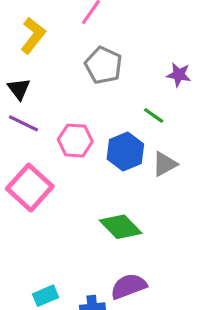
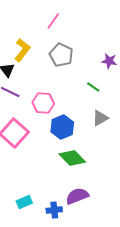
yellow L-shape: (33, 36) -> (22, 50), moved
blue hexagon: (125, 152) -> (62, 127), moved

